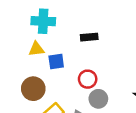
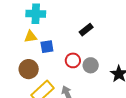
black rectangle: (89, 37) -> (86, 30), moved, turned -32
gray circle: (98, 99) -> (91, 65), moved

